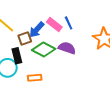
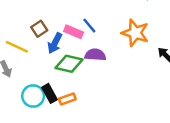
brown square: (25, 38) -> (39, 29), moved
black rectangle: (17, 56) -> (50, 93), moved

